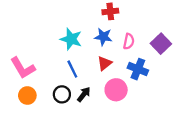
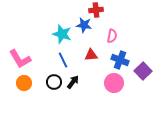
blue star: (103, 37) -> (84, 25), moved
purple square: (161, 44) -> (143, 71), moved
red triangle: (105, 63) -> (91, 55), turned 32
pink circle: (116, 90) -> (114, 83), moved

